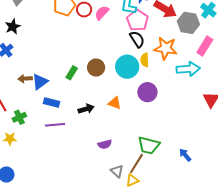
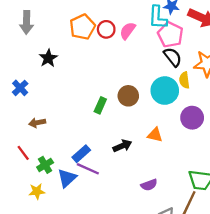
black star: (13, 27) -> (48, 58), moved
brown arrow: (25, 79) -> (37, 123), moved
blue triangle: (40, 82) -> (67, 178), moved
blue rectangle: (51, 102) -> (81, 154), moved, turned -49
purple line: (55, 125) -> (88, 169), turned 36

